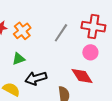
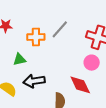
orange cross: (22, 31) -> (36, 37), moved, turned 30
gray line: (61, 33) -> (60, 29), moved

